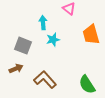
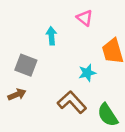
cyan star: (53, 40) -> (87, 73), moved
brown L-shape: (45, 80) -> (72, 102), moved

